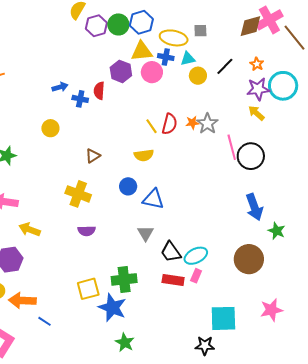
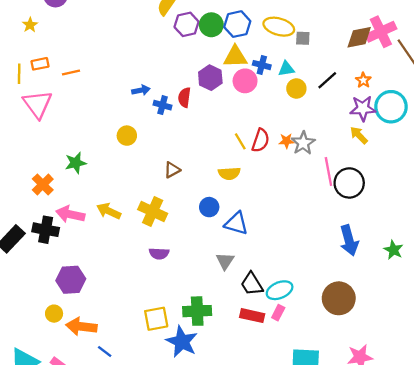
yellow ellipse: (174, 38) -> (279, 27), moved
yellow arrow: (30, 229) -> (109, 211), moved
green star: (277, 231) -> (393, 250), moved

